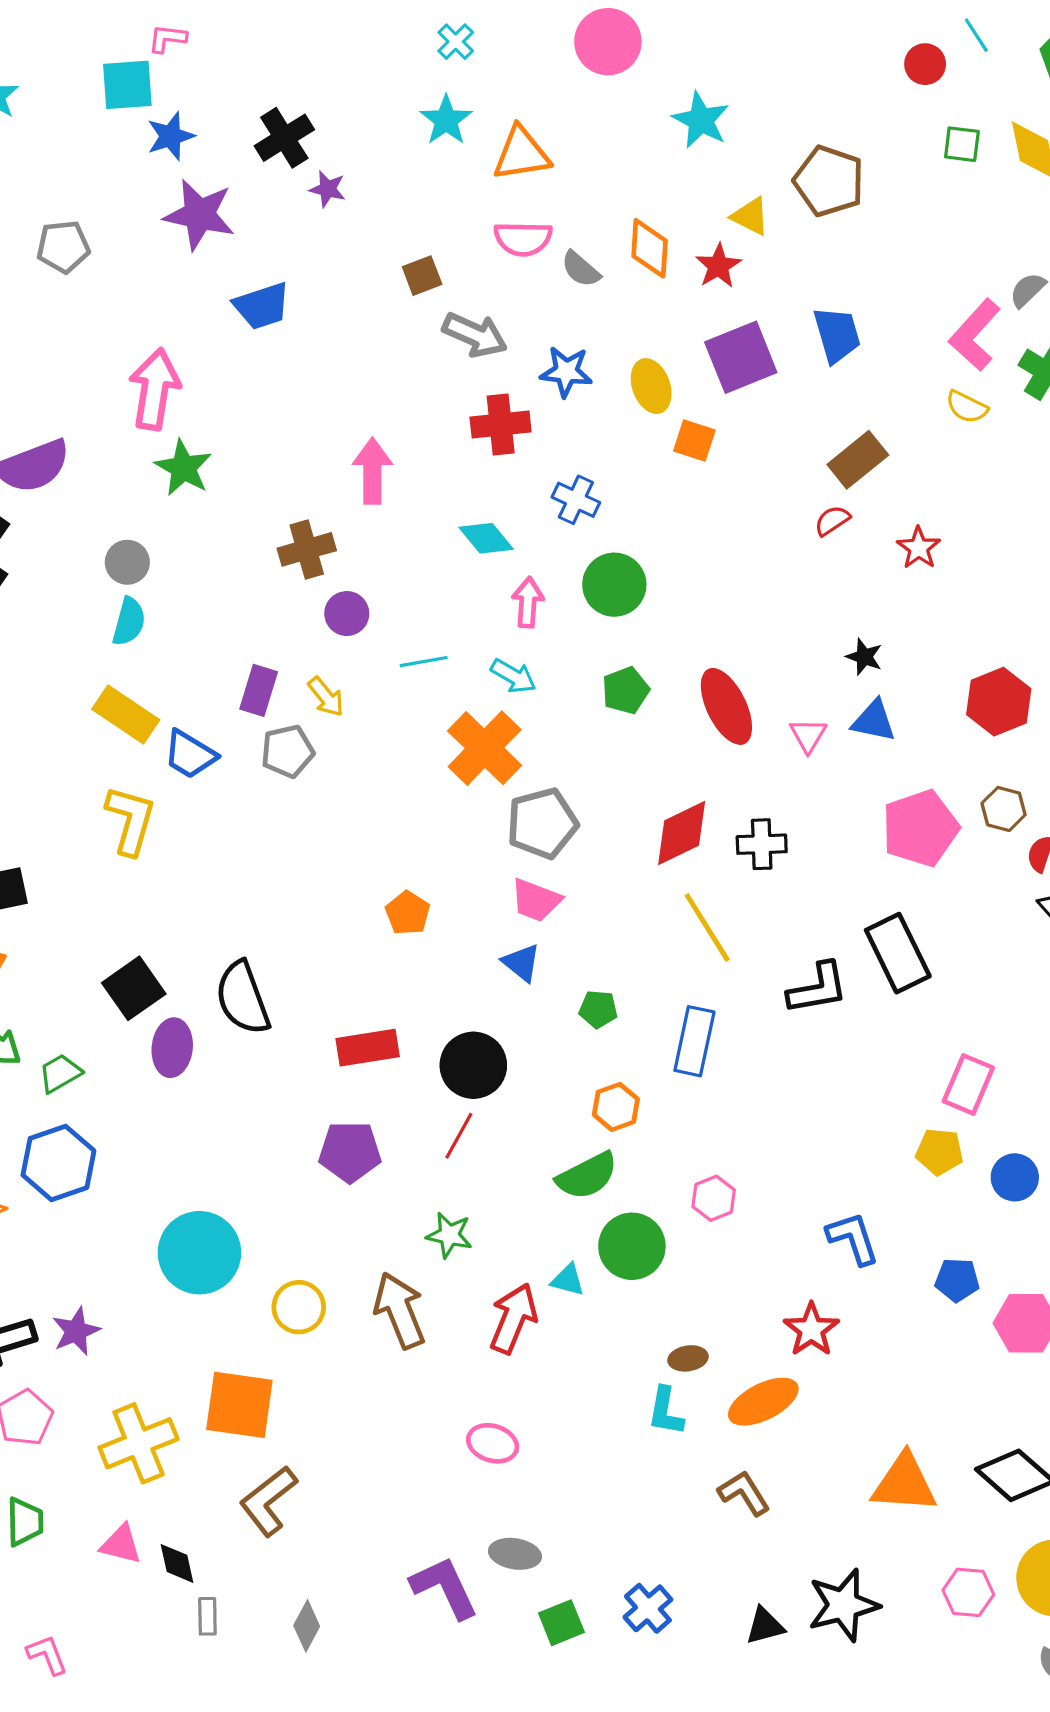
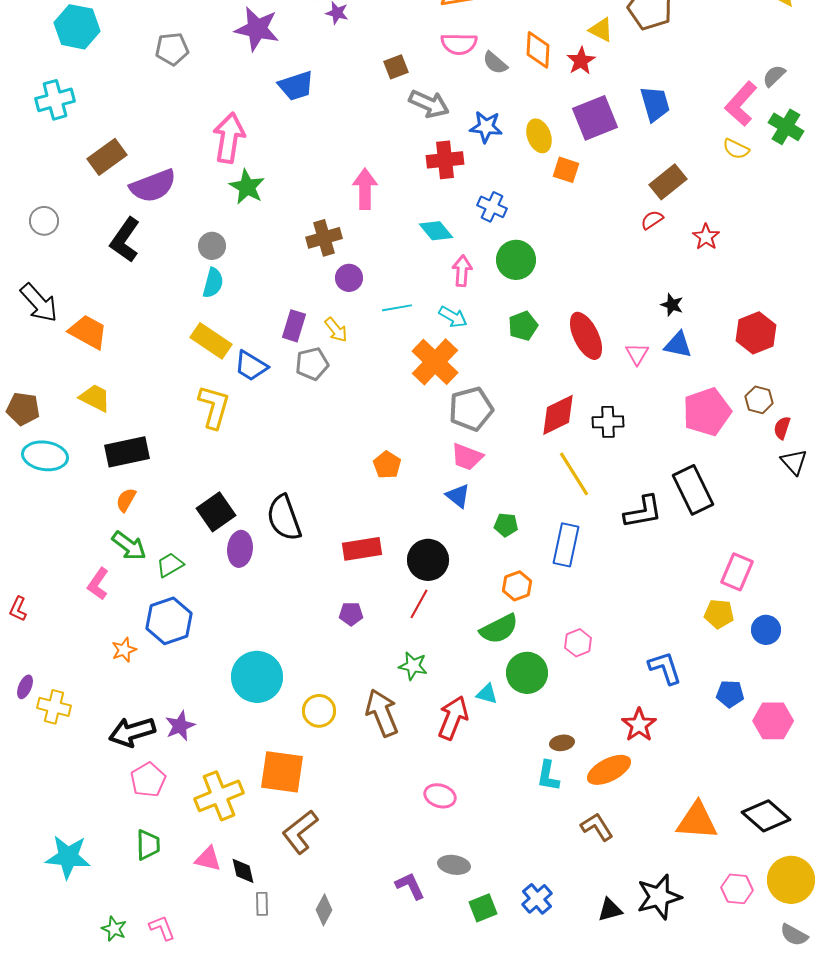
purple pentagon: (350, 1152) -> (351, 614), size x0.6
purple L-shape: (445, 1587) -> (410, 886), size x0.7

